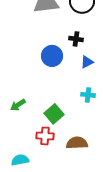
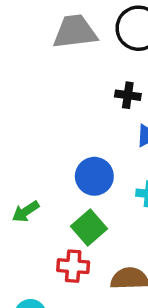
blue circle: (52, 56) -> (94, 176), moved

